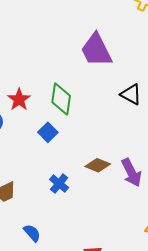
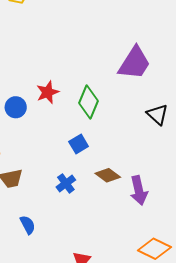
purple trapezoid: (96, 50) -> (135, 63), turned -135
blue square: (48, 132) -> (79, 144), moved

